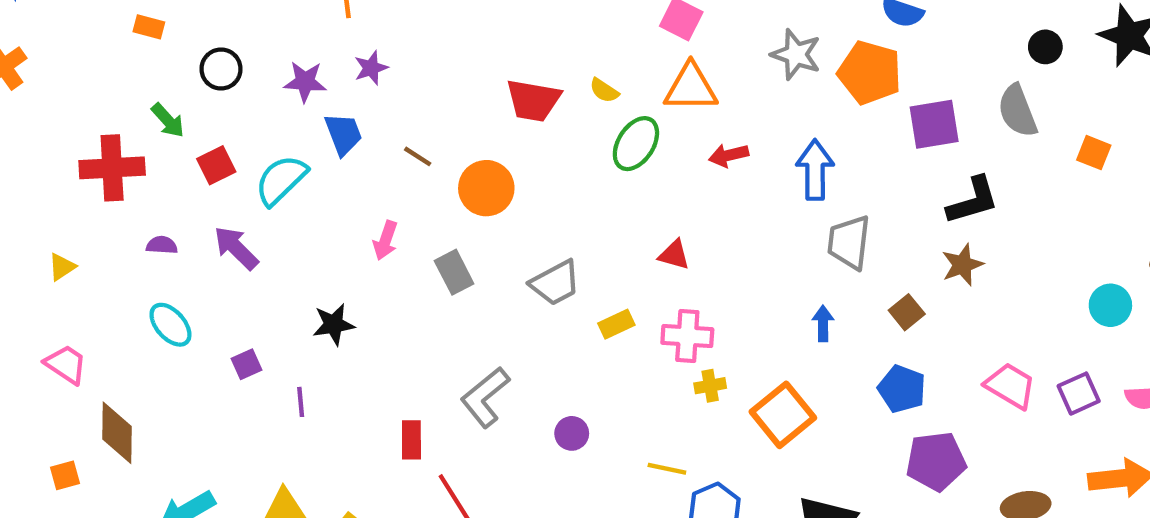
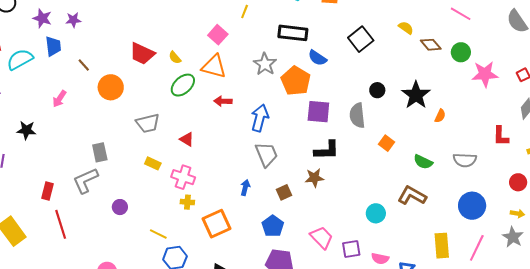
gray trapezoid: (849, 242) -> (266, 154), turned 136
gray rectangle: (454, 272) -> (100, 152), moved
gray trapezoid: (555, 283) -> (148, 123), moved
yellow rectangle: (616, 324) -> (153, 163), turned 35

